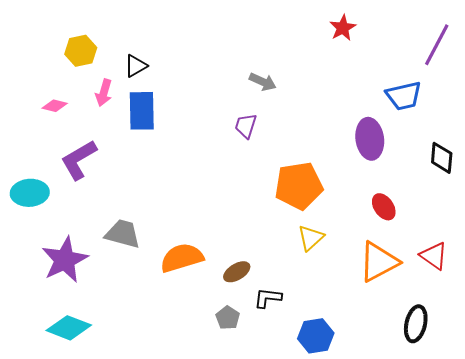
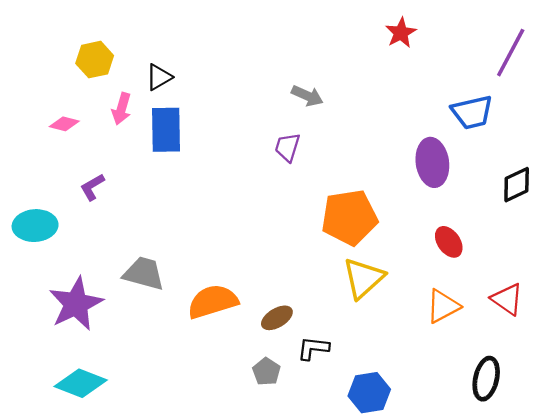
black diamond: (442, 158) -> (517, 185), turned 60
purple L-shape: (79, 160) -> (92, 187), size x0.6
yellow triangle: (311, 238) -> (363, 278), size x1.4
orange triangle: (379, 262) -> (443, 306), size x0.7

